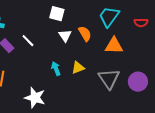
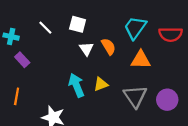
red semicircle: (141, 23) -> (171, 34), size x1.5
white line: (28, 41) -> (45, 28), moved
cyan arrow: (56, 69) -> (76, 85), size x1.5

